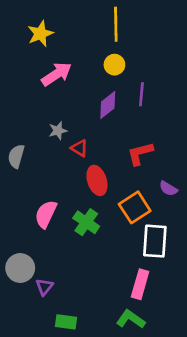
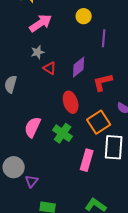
purple diamond: (108, 105) -> (79, 67), moved
gray star: (58, 131) -> (38, 52), moved
red triangle: (79, 148) -> (50, 68), moved
pink rectangle: (140, 284) -> (87, 160), moved

